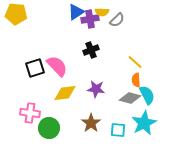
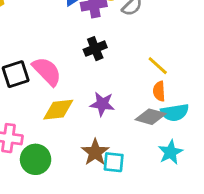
cyan semicircle: (147, 95) -> (175, 112), turned 108
cyan star: (144, 123) -> (170, 152), size x0.7
cyan square: (118, 130) -> (114, 162), moved

